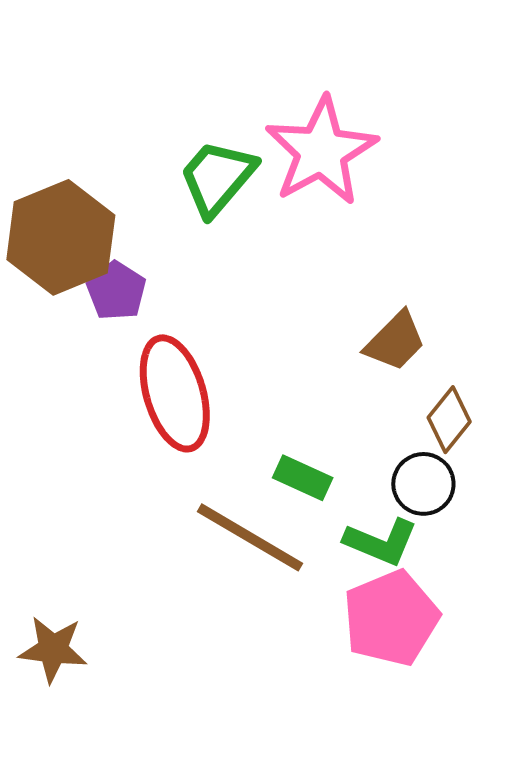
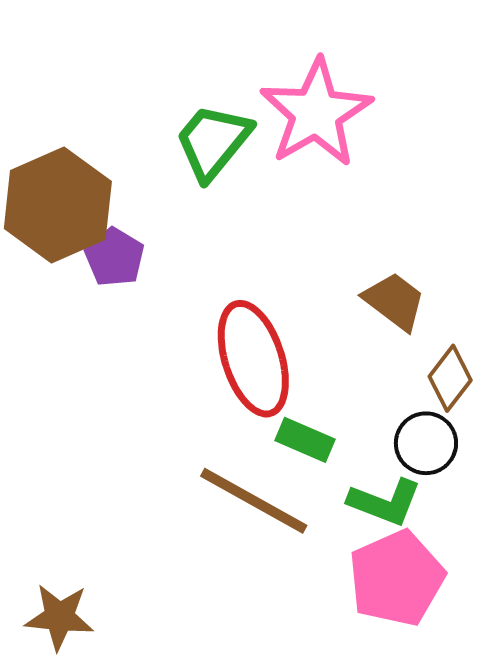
brown trapezoid: (395, 341) -> (394, 301), turned -96
red ellipse: (175, 393) -> (253, 359), moved

